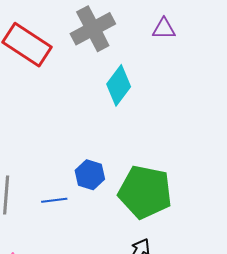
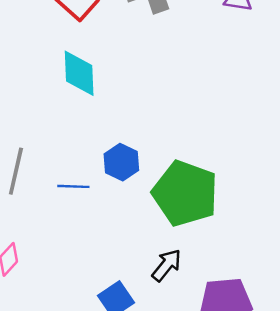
cyan diamond: (119, 85) -> (79, 73), moved, turned -48

